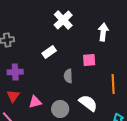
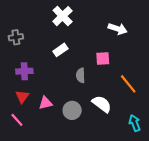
white cross: (63, 20) -> (63, 16), moved
white arrow: (103, 32) -> (118, 29), turned 102
orange line: (113, 84) -> (128, 84), turned -36

